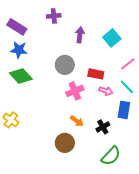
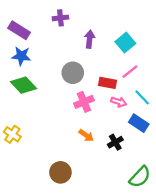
pink line: (128, 64) -> (130, 72), moved
blue rectangle: (124, 110) -> (139, 123), turned -66
brown circle: (65, 143) -> (60, 172), moved
green semicircle: (111, 156) -> (140, 177), moved

